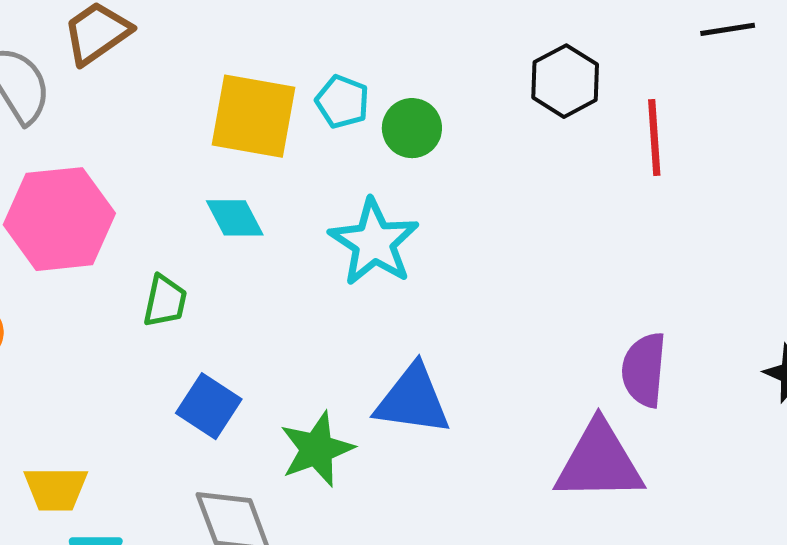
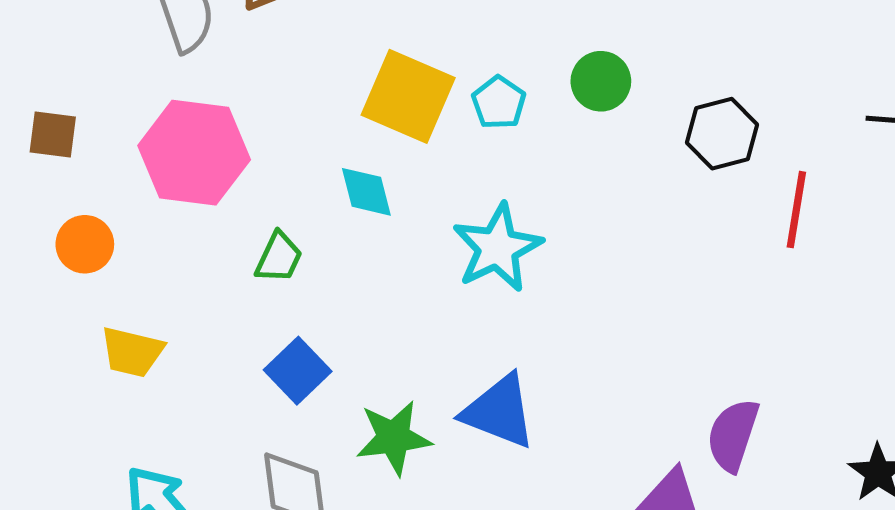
green circle: (412, 128) -> (601, 81), moved
yellow trapezoid: (56, 489) -> (132, 352), moved

